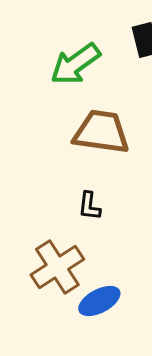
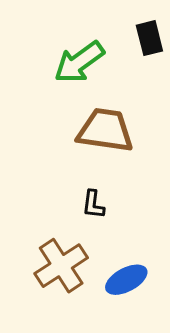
blue ellipse: (99, 301) -> (126, 280), moved

